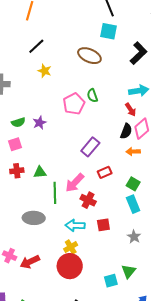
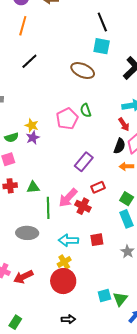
yellow star: (45, 71) -> (32, 125), moved
red cross: (88, 200) -> (83, 206), moved
green triangle: (129, 271) -> (120, 299), moved

